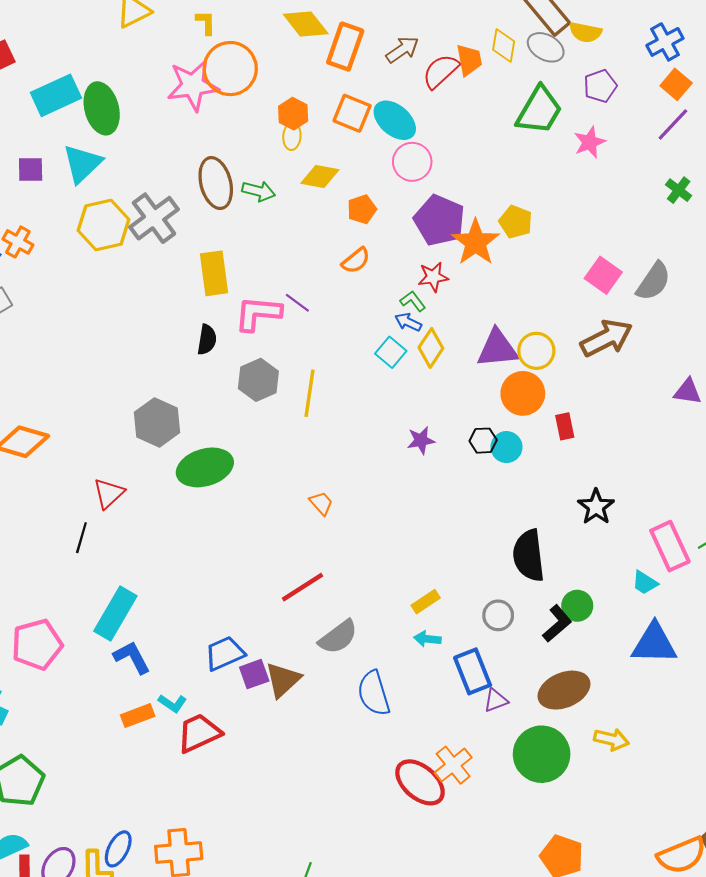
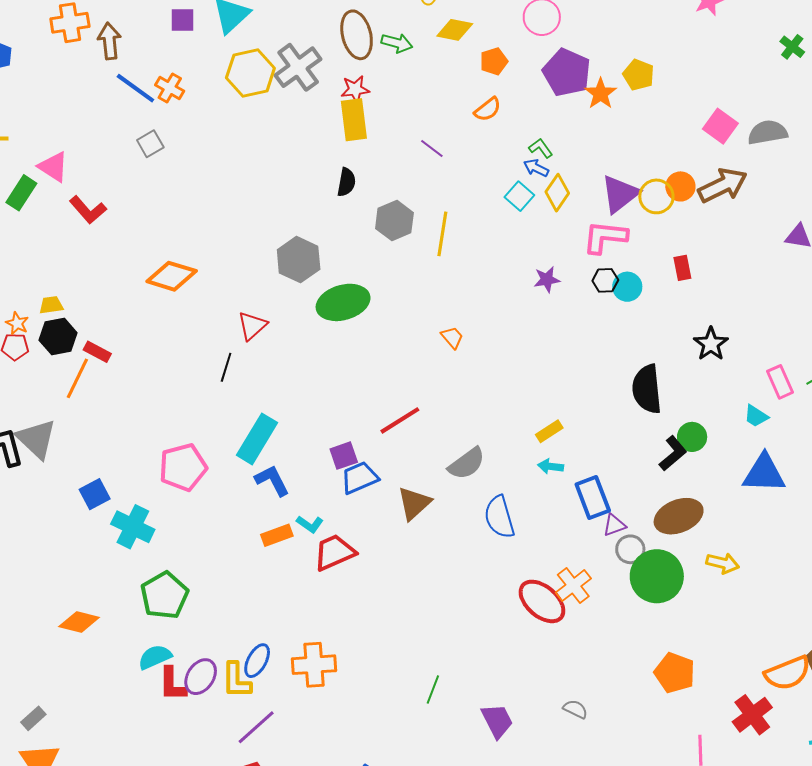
orange star: (476, 242) -> (601, 94), size x0.7
red star: (433, 277) -> (355, 89), moved
gray semicircle: (653, 281) -> (768, 132), turned -135
pink L-shape: (258, 313) -> (605, 237), moved
purple triangle: (497, 349) -> (620, 194), turned -33
orange circle: (523, 393) -> (680, 186), moved, size x0.7
pink rectangle: (670, 546) -> (780, 382), size x0.7
red line: (303, 587) -> (400, 420), moved
gray circle: (498, 615) -> (630, 549), moved
purple square: (254, 674) -> (344, 456), moved

